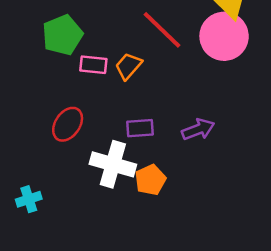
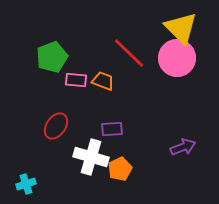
orange trapezoid: (128, 66) -> (103, 81), turned 70
purple arrow: (198, 129) -> (183, 147), moved

